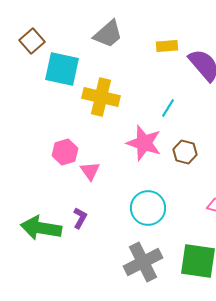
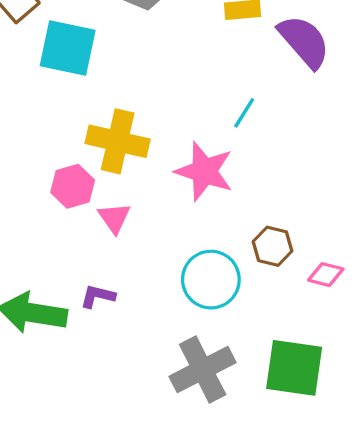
yellow cross: (101, 97) -> (118, 141), moved
brown hexagon: (185, 152) -> (273, 246), moved
purple L-shape: (80, 218) -> (98, 296), turned -105

